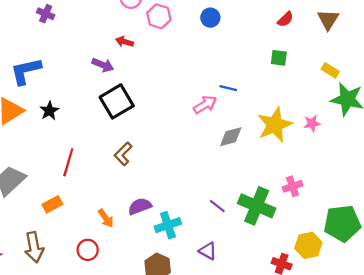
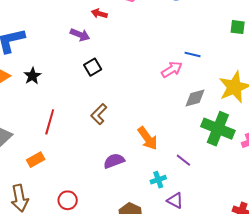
black square: (117, 101) -> (93, 67), size x0.6
green cross: (257, 206) -> (218, 129), moved
orange arrow: (106, 218) -> (148, 138), moved, size x1.4
cyan cross: (168, 225) -> (158, 180), moved, size x0.7

